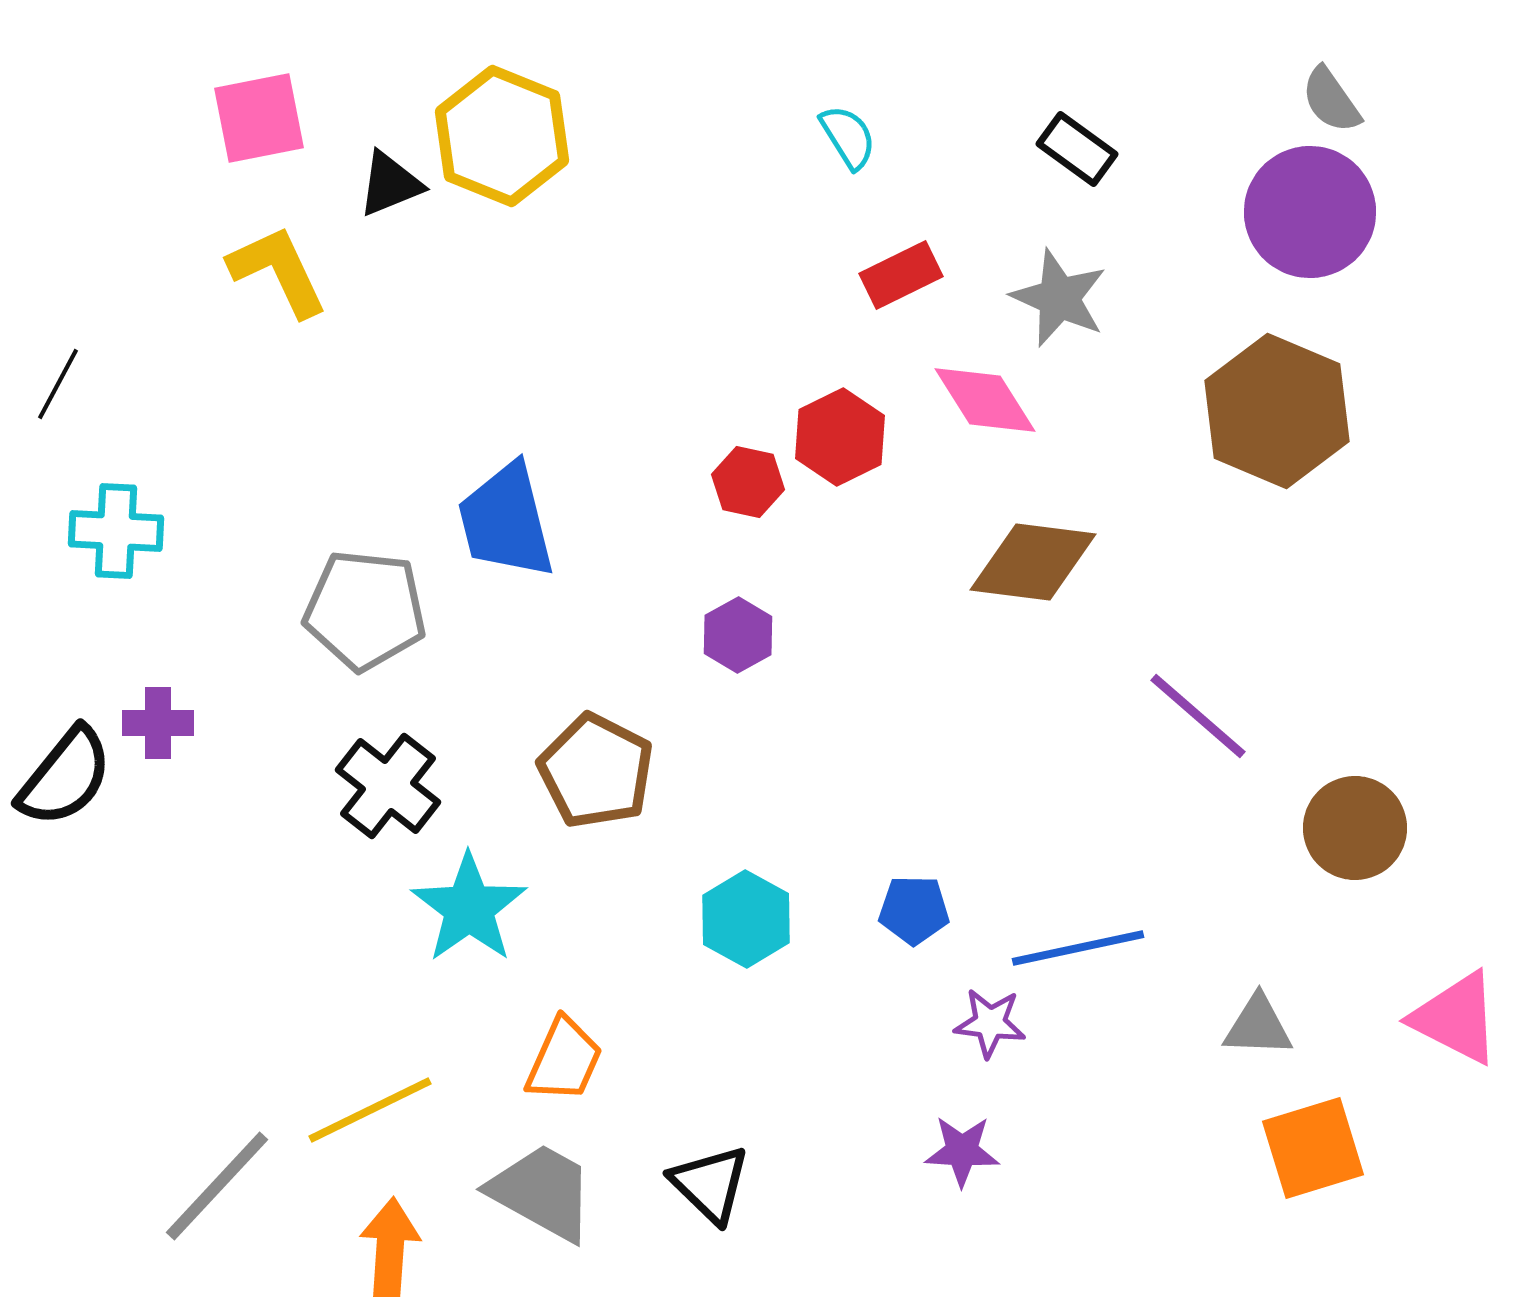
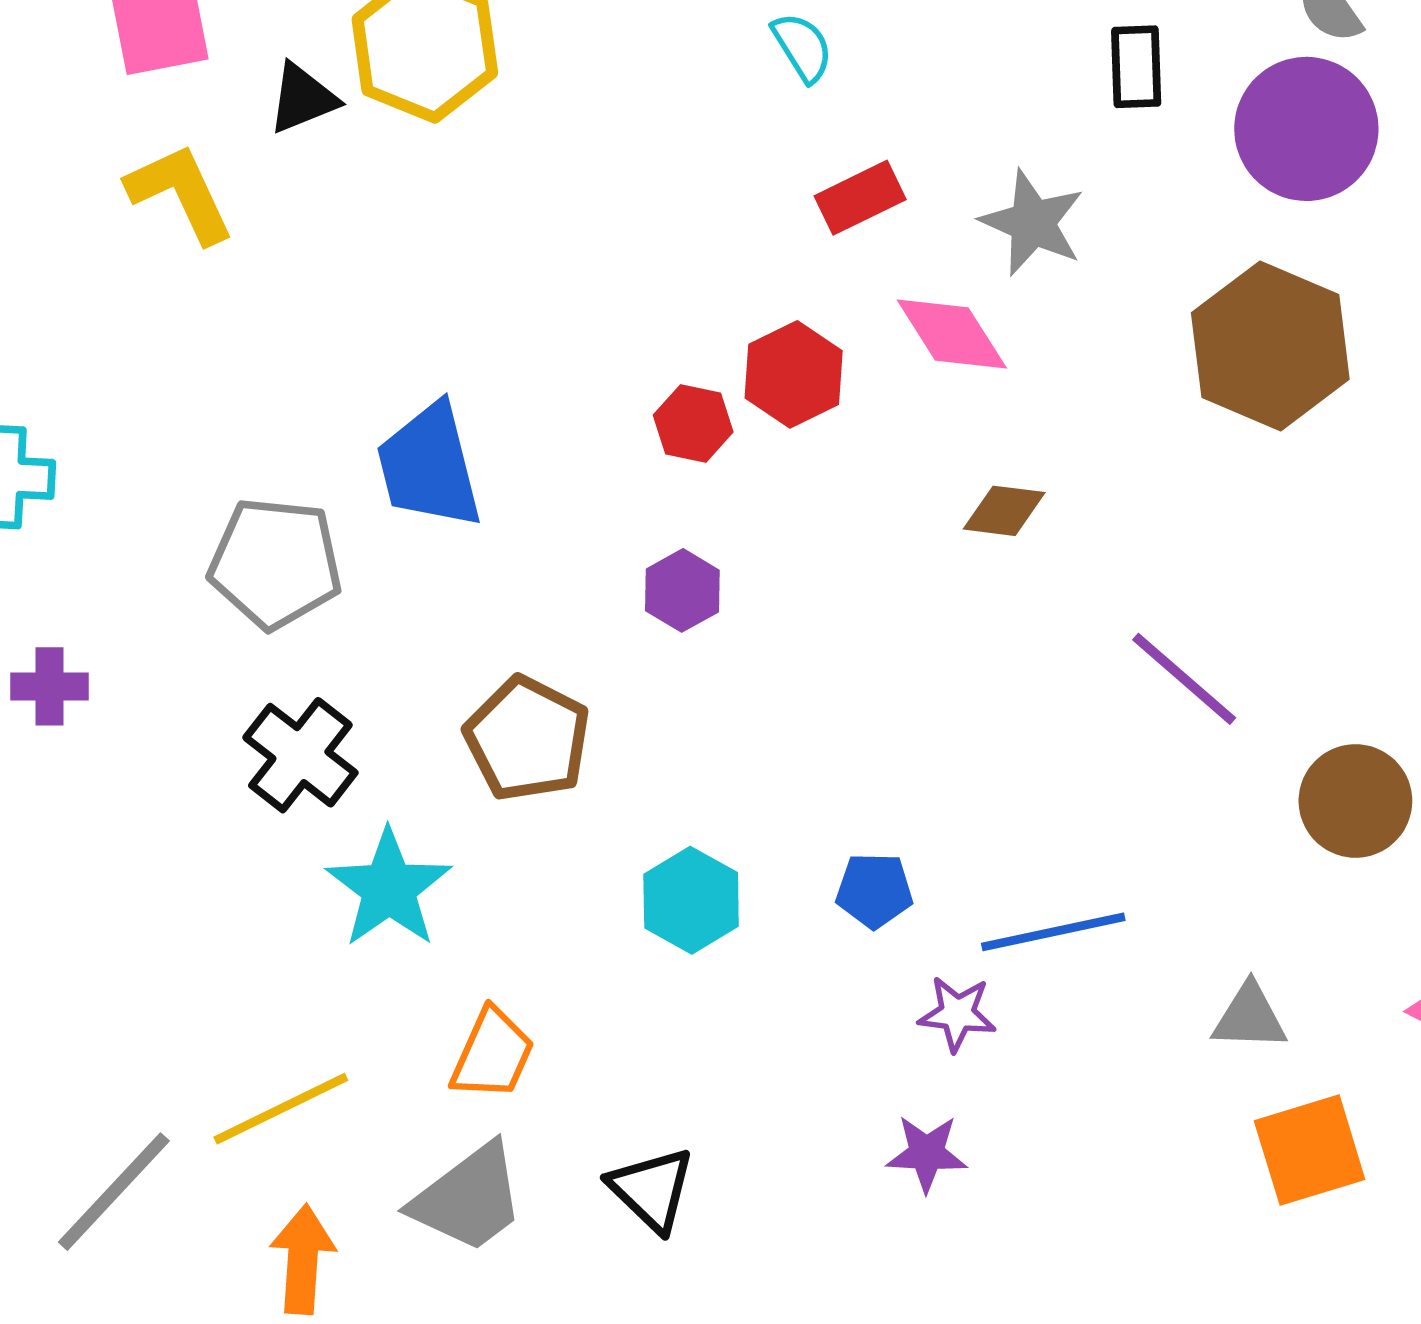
black rectangle: (1077, 149) -> (1136, 67), moved, turned 52
brown diamond: (1033, 562) -> (1004, 511), size x0.6
gray trapezoid: (542, 1192) -> (468, 1198), turned 114

